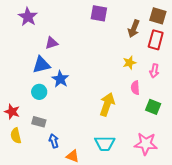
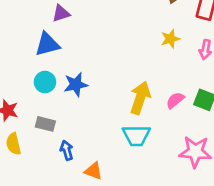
blue star: (60, 79) -> (76, 84), moved, turned 30
pink semicircle: (135, 88) -> (175, 100), moved, turned 56
cyan trapezoid: (105, 143) -> (136, 136), moved

